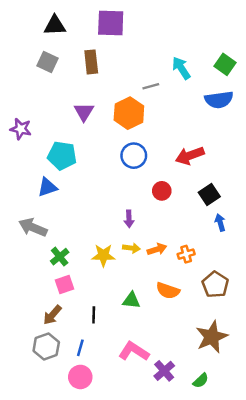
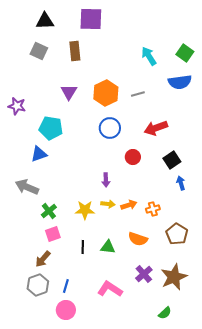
gray line: (151, 86) -> (138, 94), moved
black line: (94, 315) -> (83, 247), moved
purple cross: (164, 371) -> (144, 274), moved

